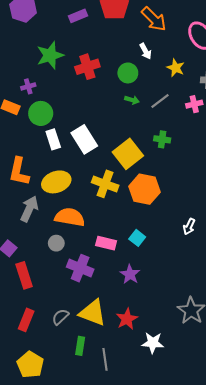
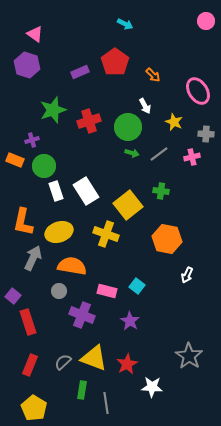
orange arrow: (154, 19) -> (153, 75), size x0.6
green circle: (128, 73) -> (128, 127), size x1.4
orange hexagon: (144, 189) -> (167, 239), moved

